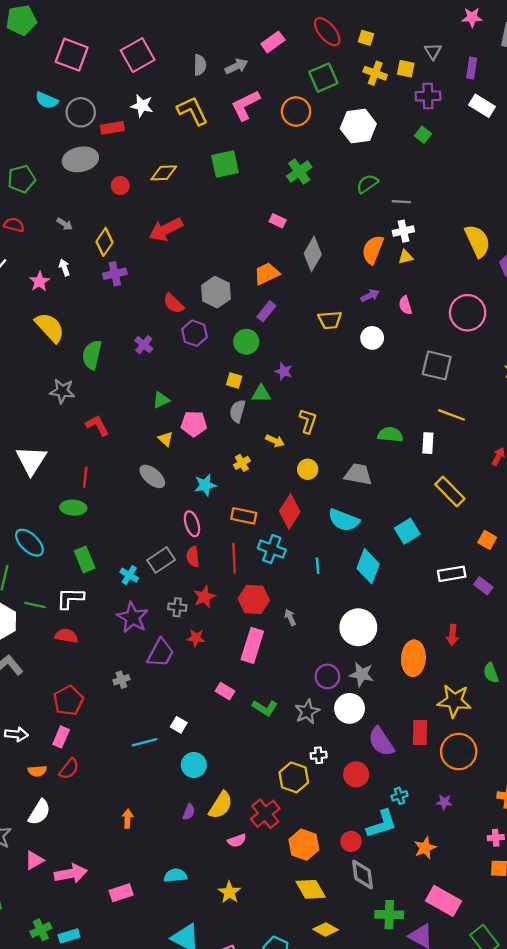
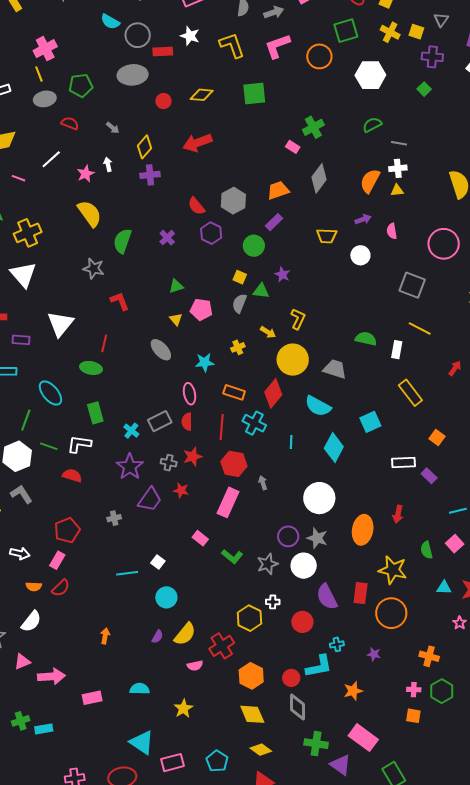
green cross: (299, 172) -> (313, 127), moved
yellow circle: (308, 469) -> (293, 360), size x1.8

